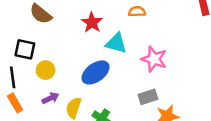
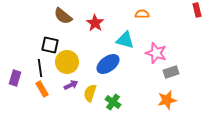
red star: (92, 23) -> (95, 23), moved
yellow circle: (46, 70) -> (67, 62), size x1.5
gray rectangle: (148, 97) -> (171, 72), moved

